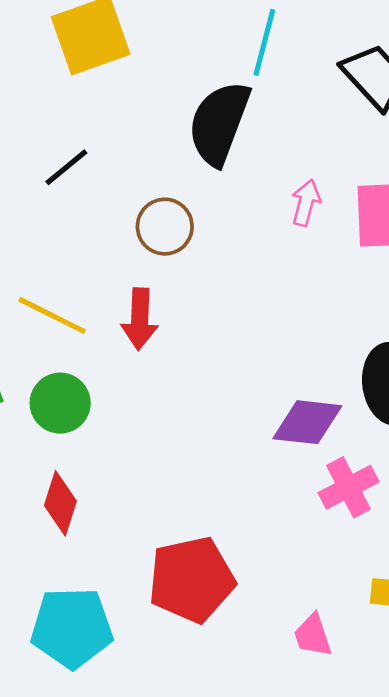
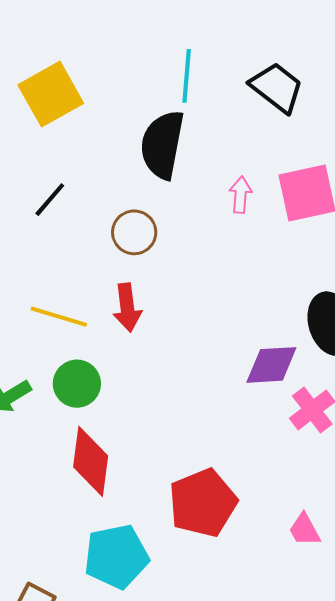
red diamond: (60, 503) -> (91, 461), size x1.4

